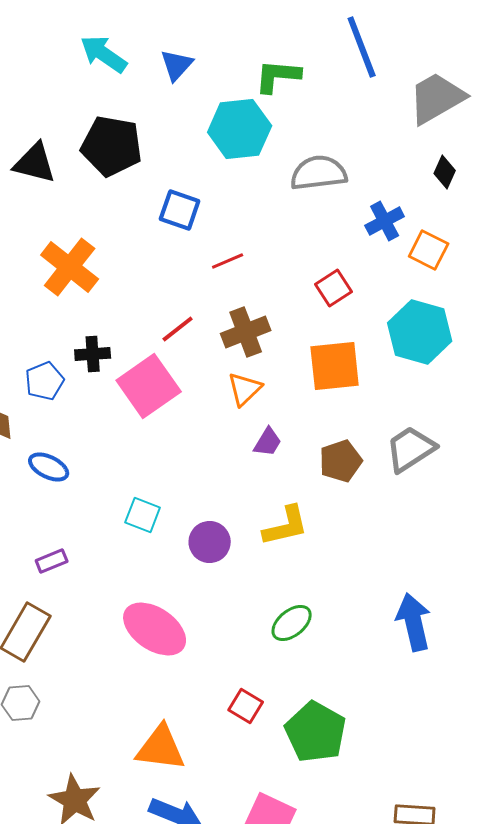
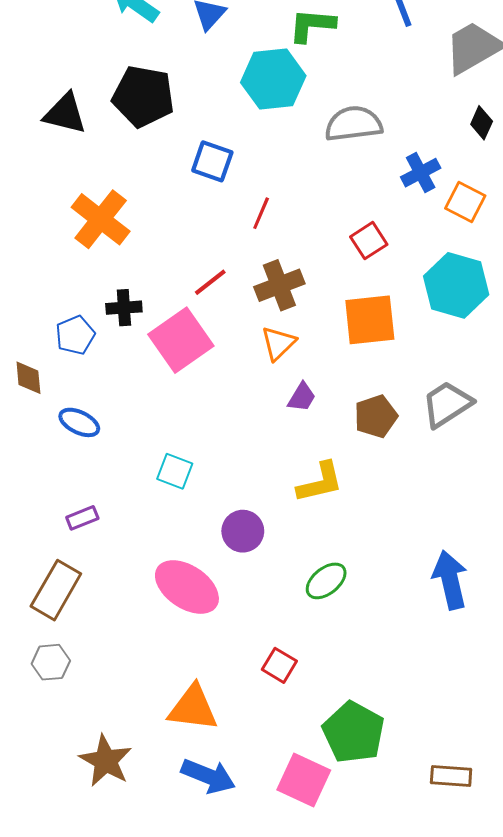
red line: (228, 261) -> (261, 213), turned -44
purple circle: (210, 542) -> (243, 531), moved
green pentagon: (316, 732) -> (354, 732), moved

